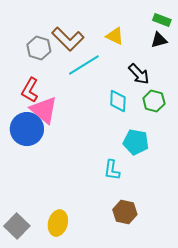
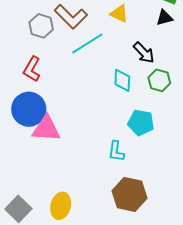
pink triangle: (44, 110) -> (46, 129), moved, turned -36
brown hexagon: (125, 212) -> (130, 194), size x1.4

